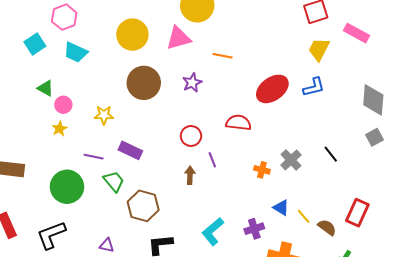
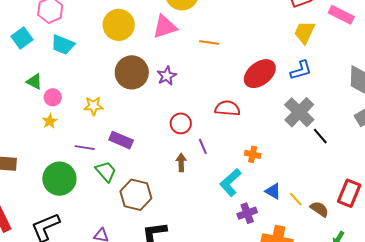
purple star: (192, 83) -> (167, 76), moved
gray cross: (291, 160) -> (299, 112), moved, size x1.4
cyan L-shape: (213, 231) -> (230, 182), moved

